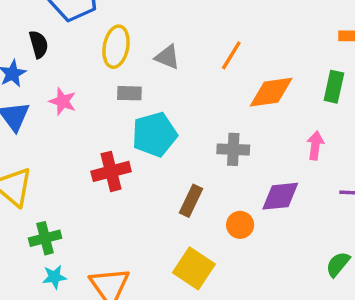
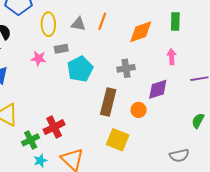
orange line: (231, 55) -> (102, 21), moved
pink star: (63, 101) -> (39, 59), moved
red cross: (111, 171) -> (54, 127), moved
brown rectangle: (191, 201) -> (108, 102), size x1.5

